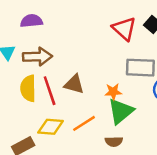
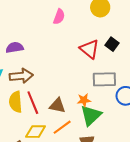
brown triangle: (74, 84) -> (57, 106), moved

